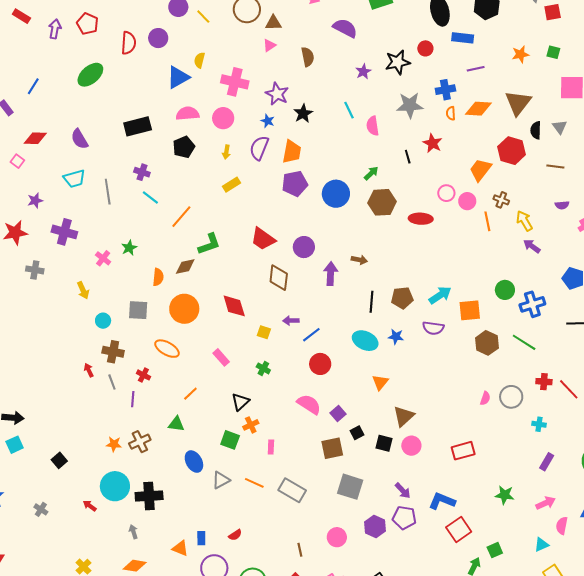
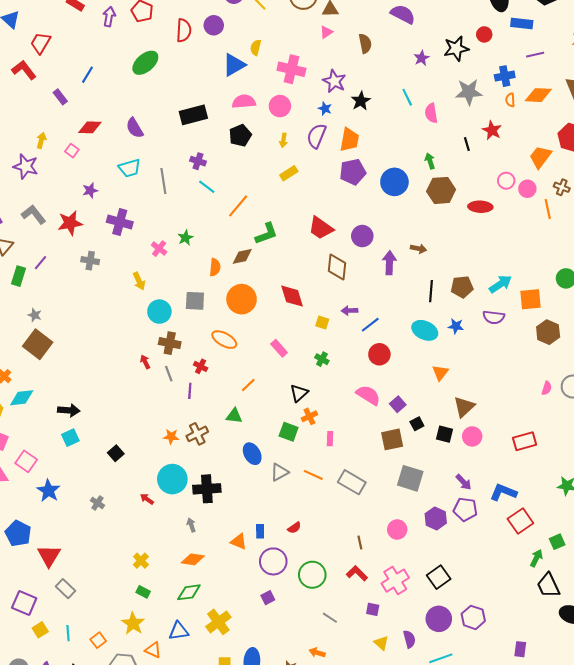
green arrow: (371, 173) -> (430, 161), turned -63
cyan circle: (103, 321) -> (159, 312), size x1.5

